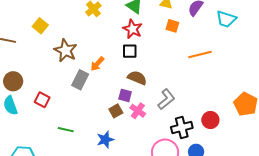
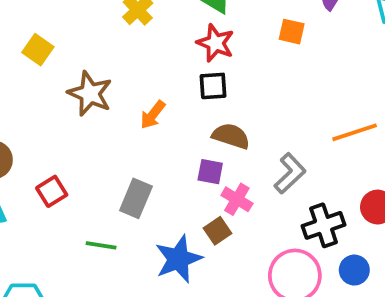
orange line: (200, 54) -> (355, 132), moved
gray rectangle: (80, 80) -> (136, 198), moved
red square: (42, 100) -> (52, 191), turned 35
brown square: (116, 111) -> (218, 231), moved
blue star: (105, 140) -> (178, 259), size x1.4

